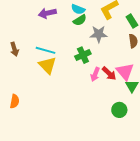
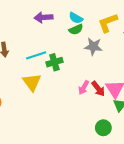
cyan line: (46, 50) -> (36, 55), turned -42
green cross: (83, 55) -> (54, 62), moved
yellow triangle: (47, 65) -> (32, 82), moved

